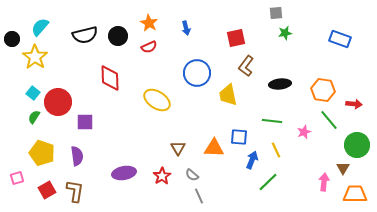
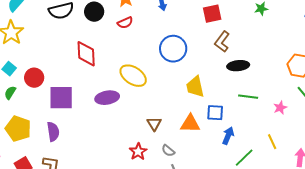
black ellipse: (280, 84) -> (238, 66), moved
yellow trapezoid: (228, 95) -> (195, 87), moved
red circle: (58, 102) -> (34, 78), size x0.7
purple square: (85, 122) -> (61, 98), size x1.5
yellow line: (276, 150) -> (272, 142), moved
purple ellipse: (124, 173) -> (107, 98), moved

